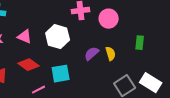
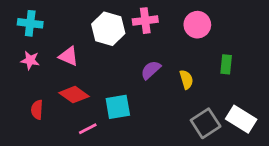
pink circle: (109, 19) -> (197, 25), moved
white hexagon: (58, 37) -> (108, 29), moved
purple semicircle: (92, 54) -> (151, 70), moved

